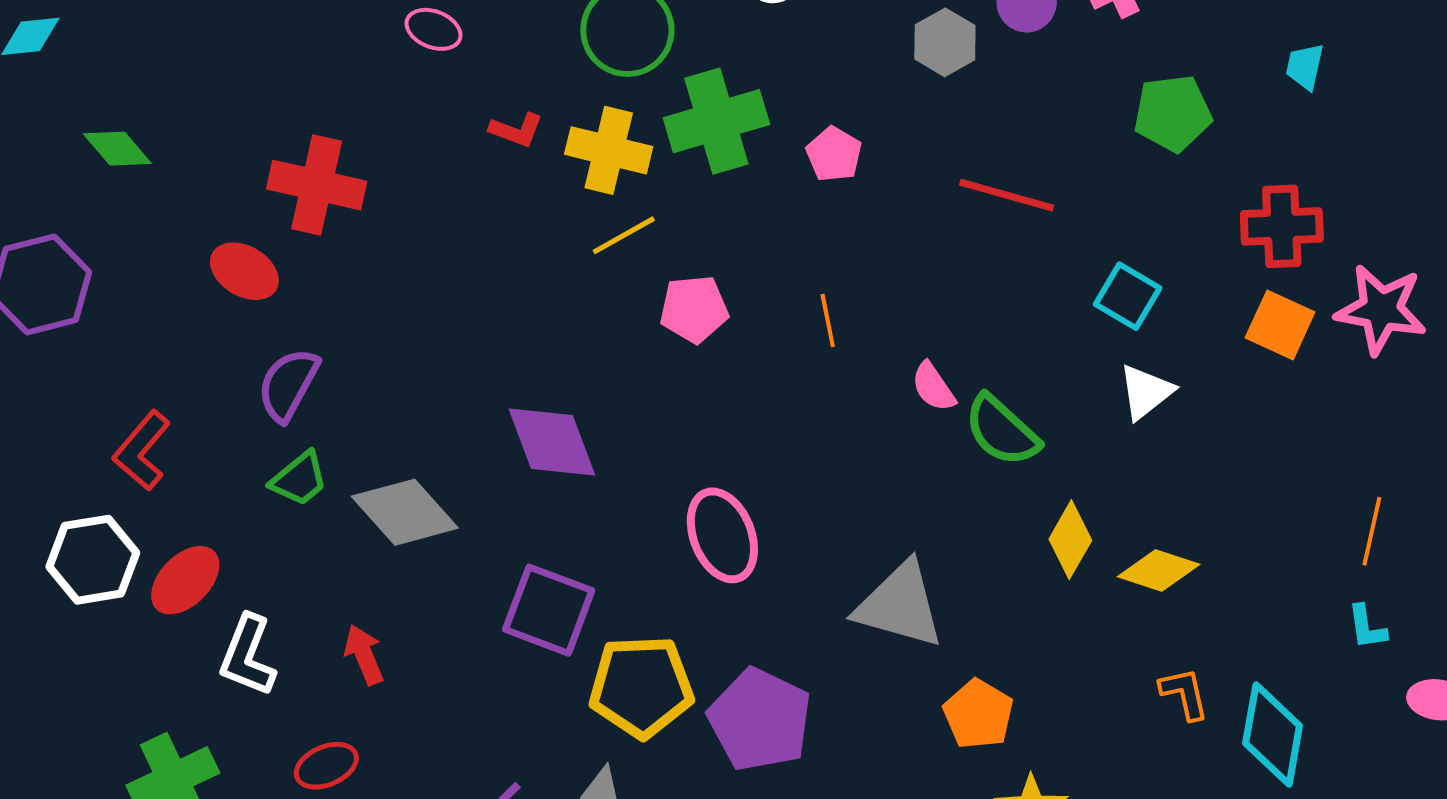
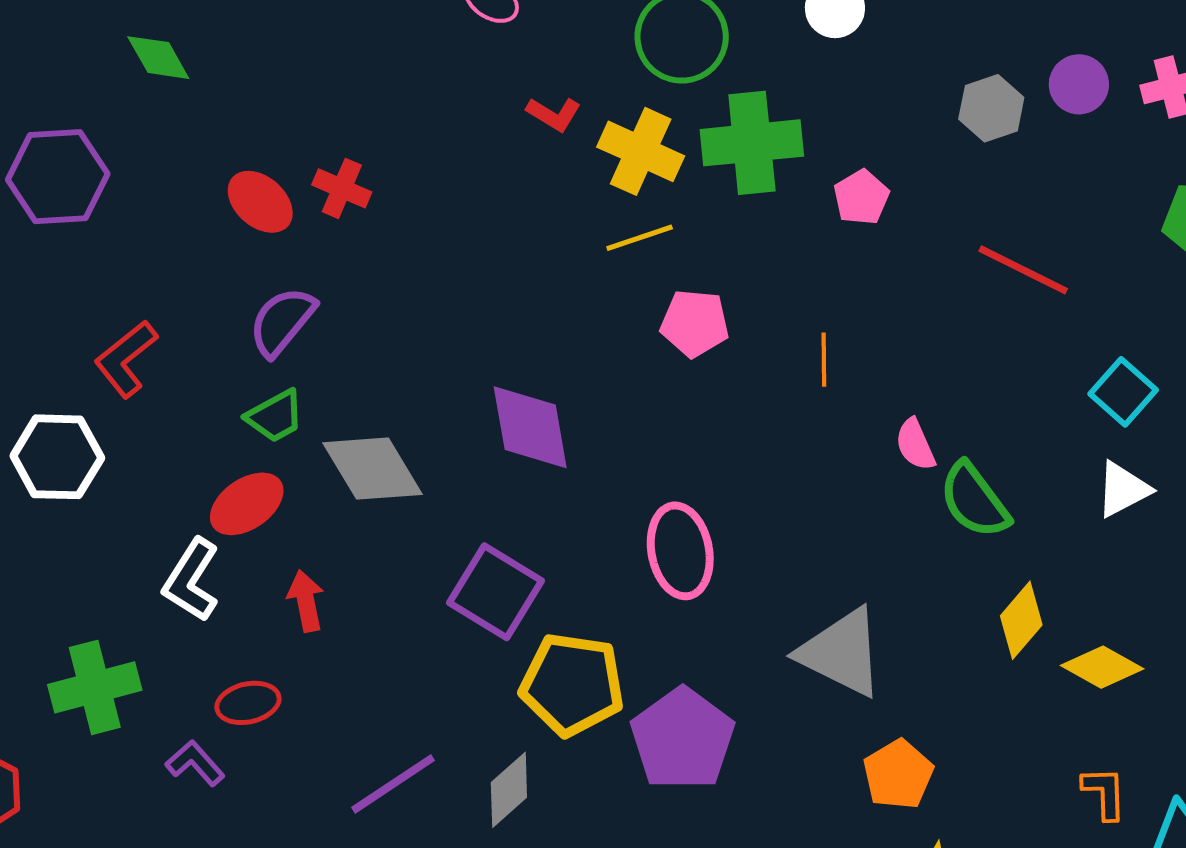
red cross: (317, 185) -> (342, 188), moved, size x0.6
red ellipse: (185, 580) -> (247, 504), moved

